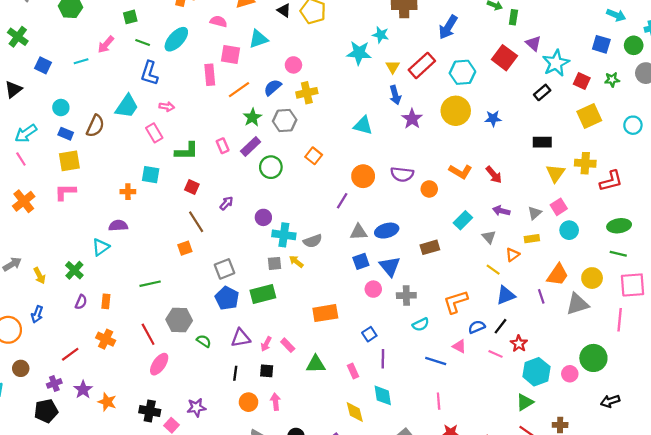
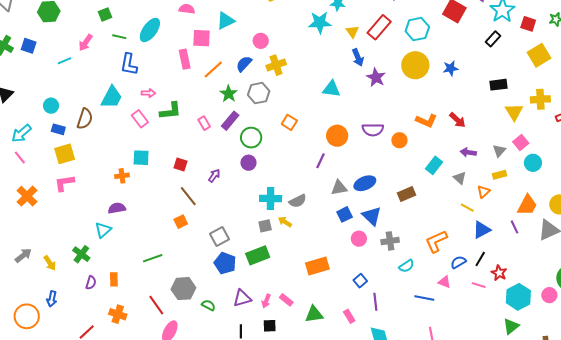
blue square: (43, 65) -> (29, 46), moved
green L-shape: (187, 151) -> (170, 111), moved
purple circle: (263, 217) -> (248, 163), moved

